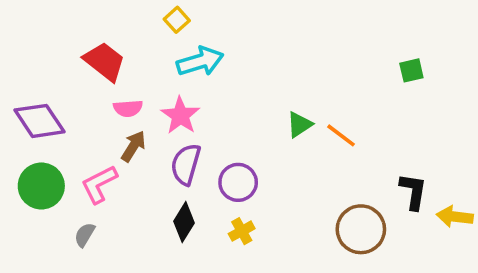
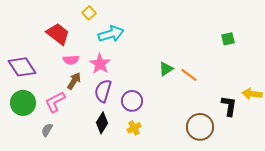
yellow square: (177, 20) -> (89, 13), moved
yellow arrow: (455, 217) -> (252, 94), moved

